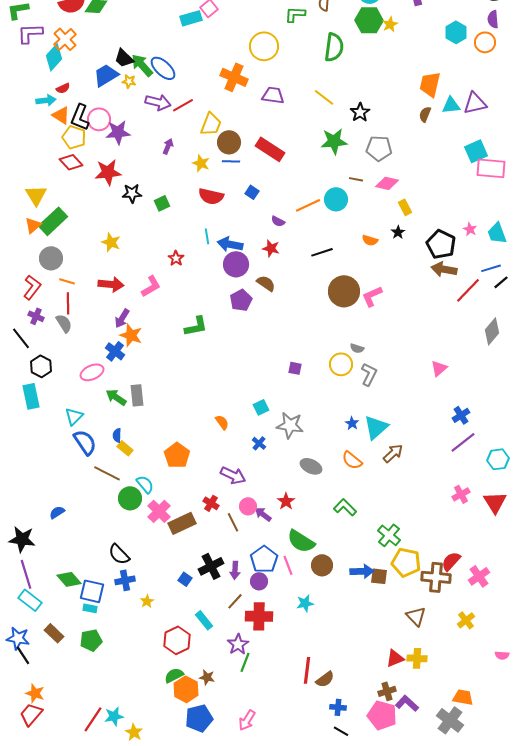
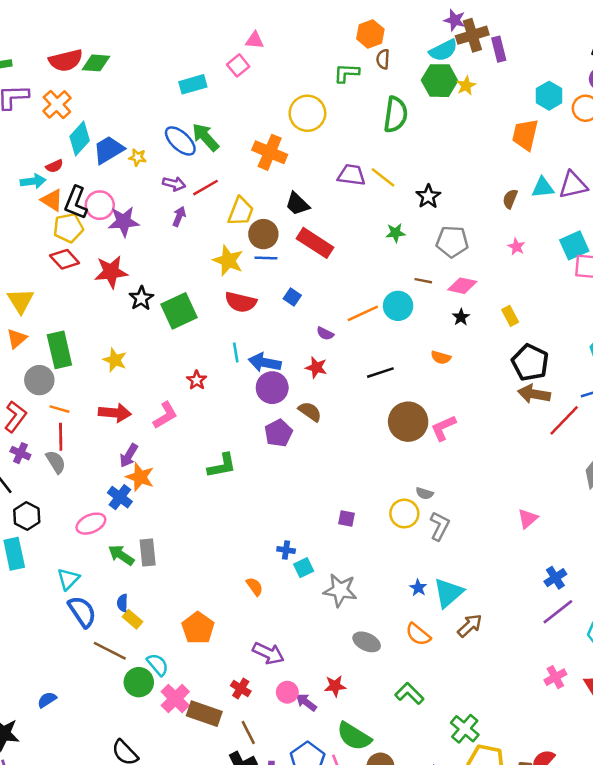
cyan rectangle: (191, 18) -> (193, 84), moved
cyan diamond: (54, 57) -> (80, 138), moved
black trapezoid: (124, 58) -> (297, 204), moved
green arrow: (142, 65) -> (205, 137), moved
orange trapezoid: (430, 84) -> (525, 135), moved
purple trapezoid: (273, 95) -> (351, 175), moved
purple arrow: (158, 102) -> (174, 184), size x0.7
yellow pentagon: (74, 137) -> (68, 228), turned -30
green star: (334, 141) -> (396, 233), size x0.6
purple arrow: (168, 146) -> (179, 216), moved
yellow star: (201, 163) -> (228, 261), size x1.4
black star: (132, 193) -> (141, 298), turned -30
green square: (162, 203) -> (179, 311), size x1.8
yellow rectangle: (405, 207) -> (510, 316), moved
green rectangle: (53, 221) -> (59, 350), moved, turned -60
pink star: (470, 229) -> (516, 247), moved
black star: (398, 232) -> (461, 317), moved
blue cross: (259, 443) -> (286, 550), moved, turned -32
red star: (286, 501) -> (335, 686), turned 30
brown line: (233, 522) -> (248, 733), moved
brown rectangle: (182, 523) -> (204, 714), turned 44

